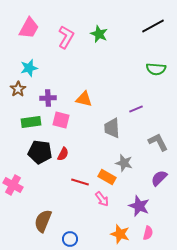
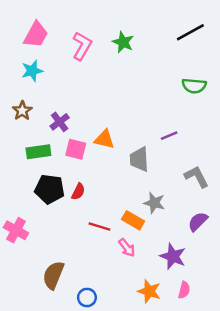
cyan star: (29, 68) -> (32, 71), moved
purple cross: (48, 98) -> (60, 122), turned -35
orange triangle: (84, 99) -> (104, 139), moved

